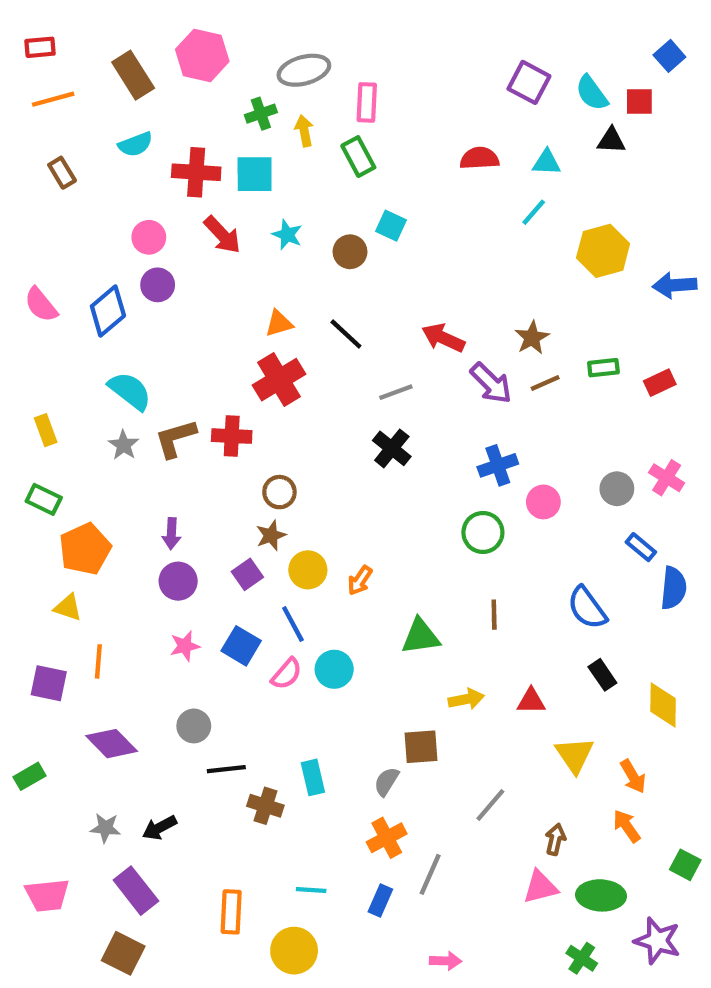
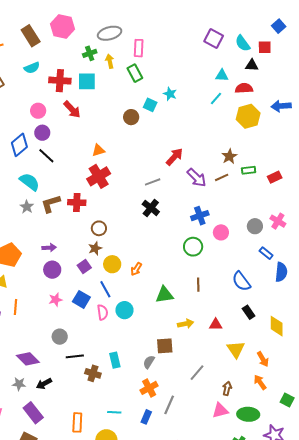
red semicircle: (479, 158) -> (244, 88), moved
cyan star: (287, 235) -> (170, 94), moved
blue arrow: (675, 285) -> (281, 106), moved
black line: (346, 334) -> (46, 156), moved
red arrow: (443, 338) -> (174, 157), turned 108
brown star: (532, 338) -> (229, 156), moved
purple arrow: (171, 534) -> (49, 248), turned -96
pink semicircle: (287, 674) -> (103, 312), turned -49
purple diamond: (112, 744) -> (28, 359), moved

